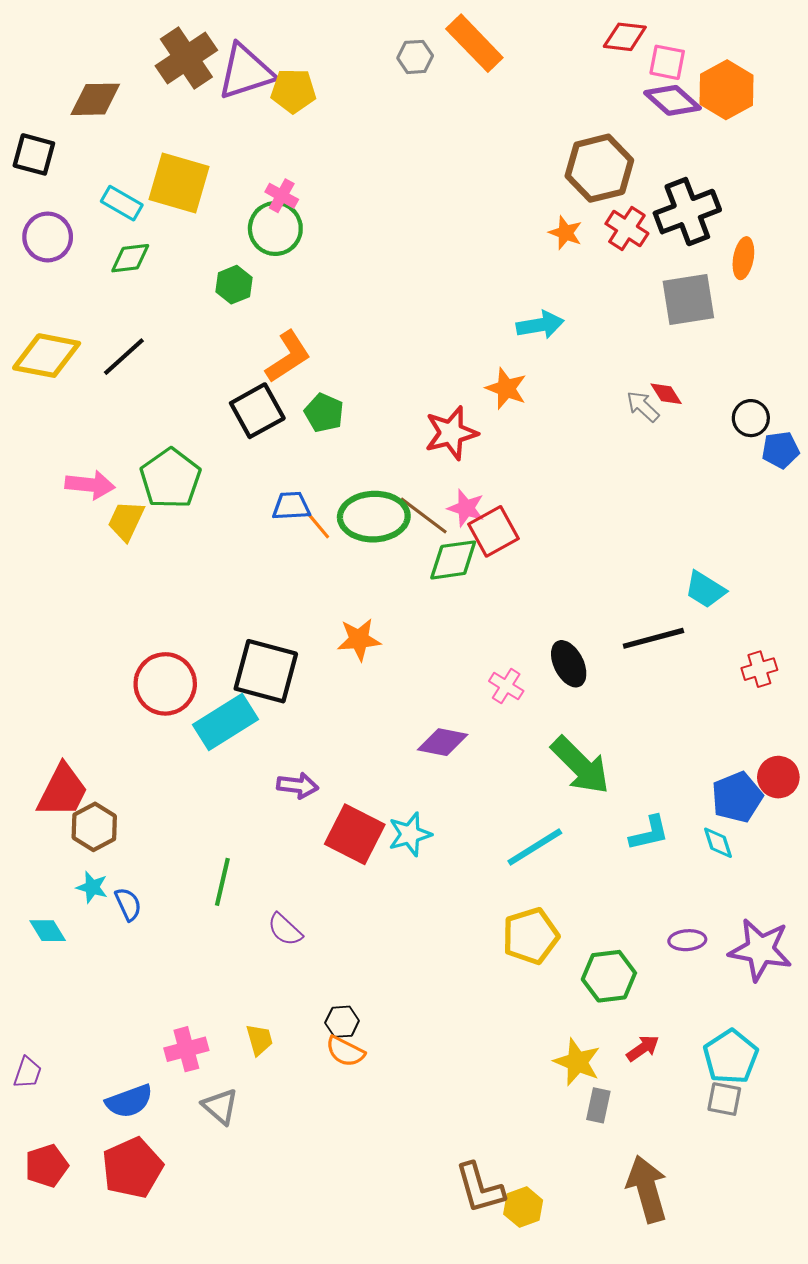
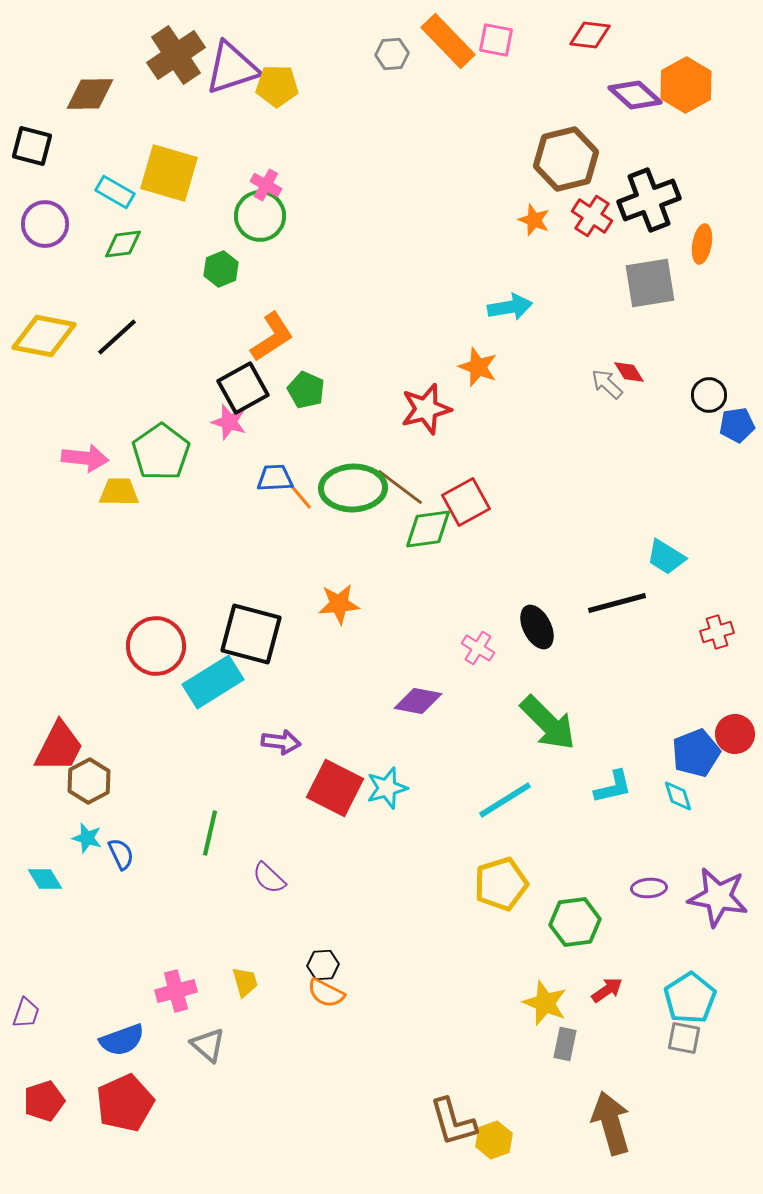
pink square: (667, 62) -> (496, 40), moved
pink star: (466, 508) -> (229, 422), moved
yellow trapezoid: (126, 521) -> (119, 492), turned 66

